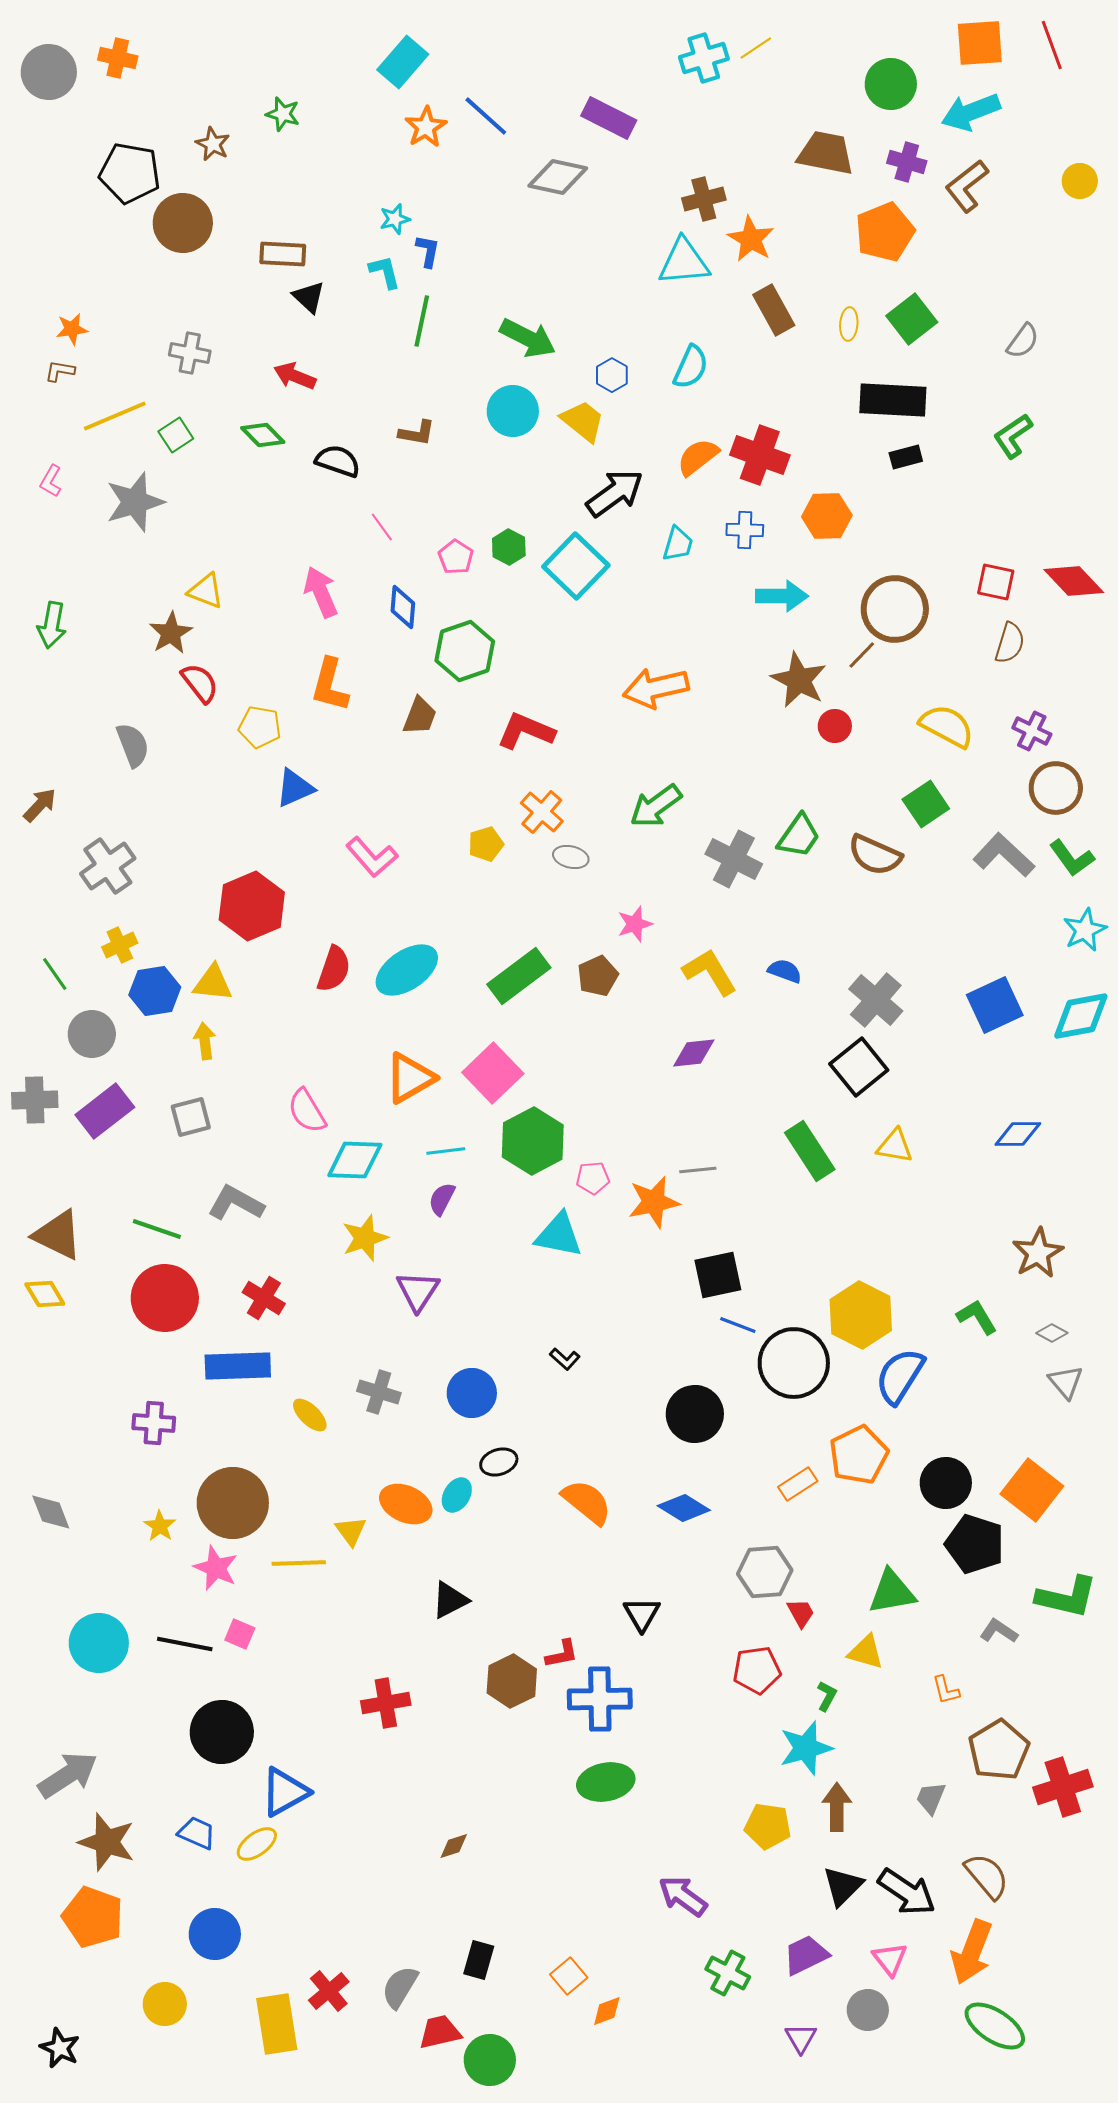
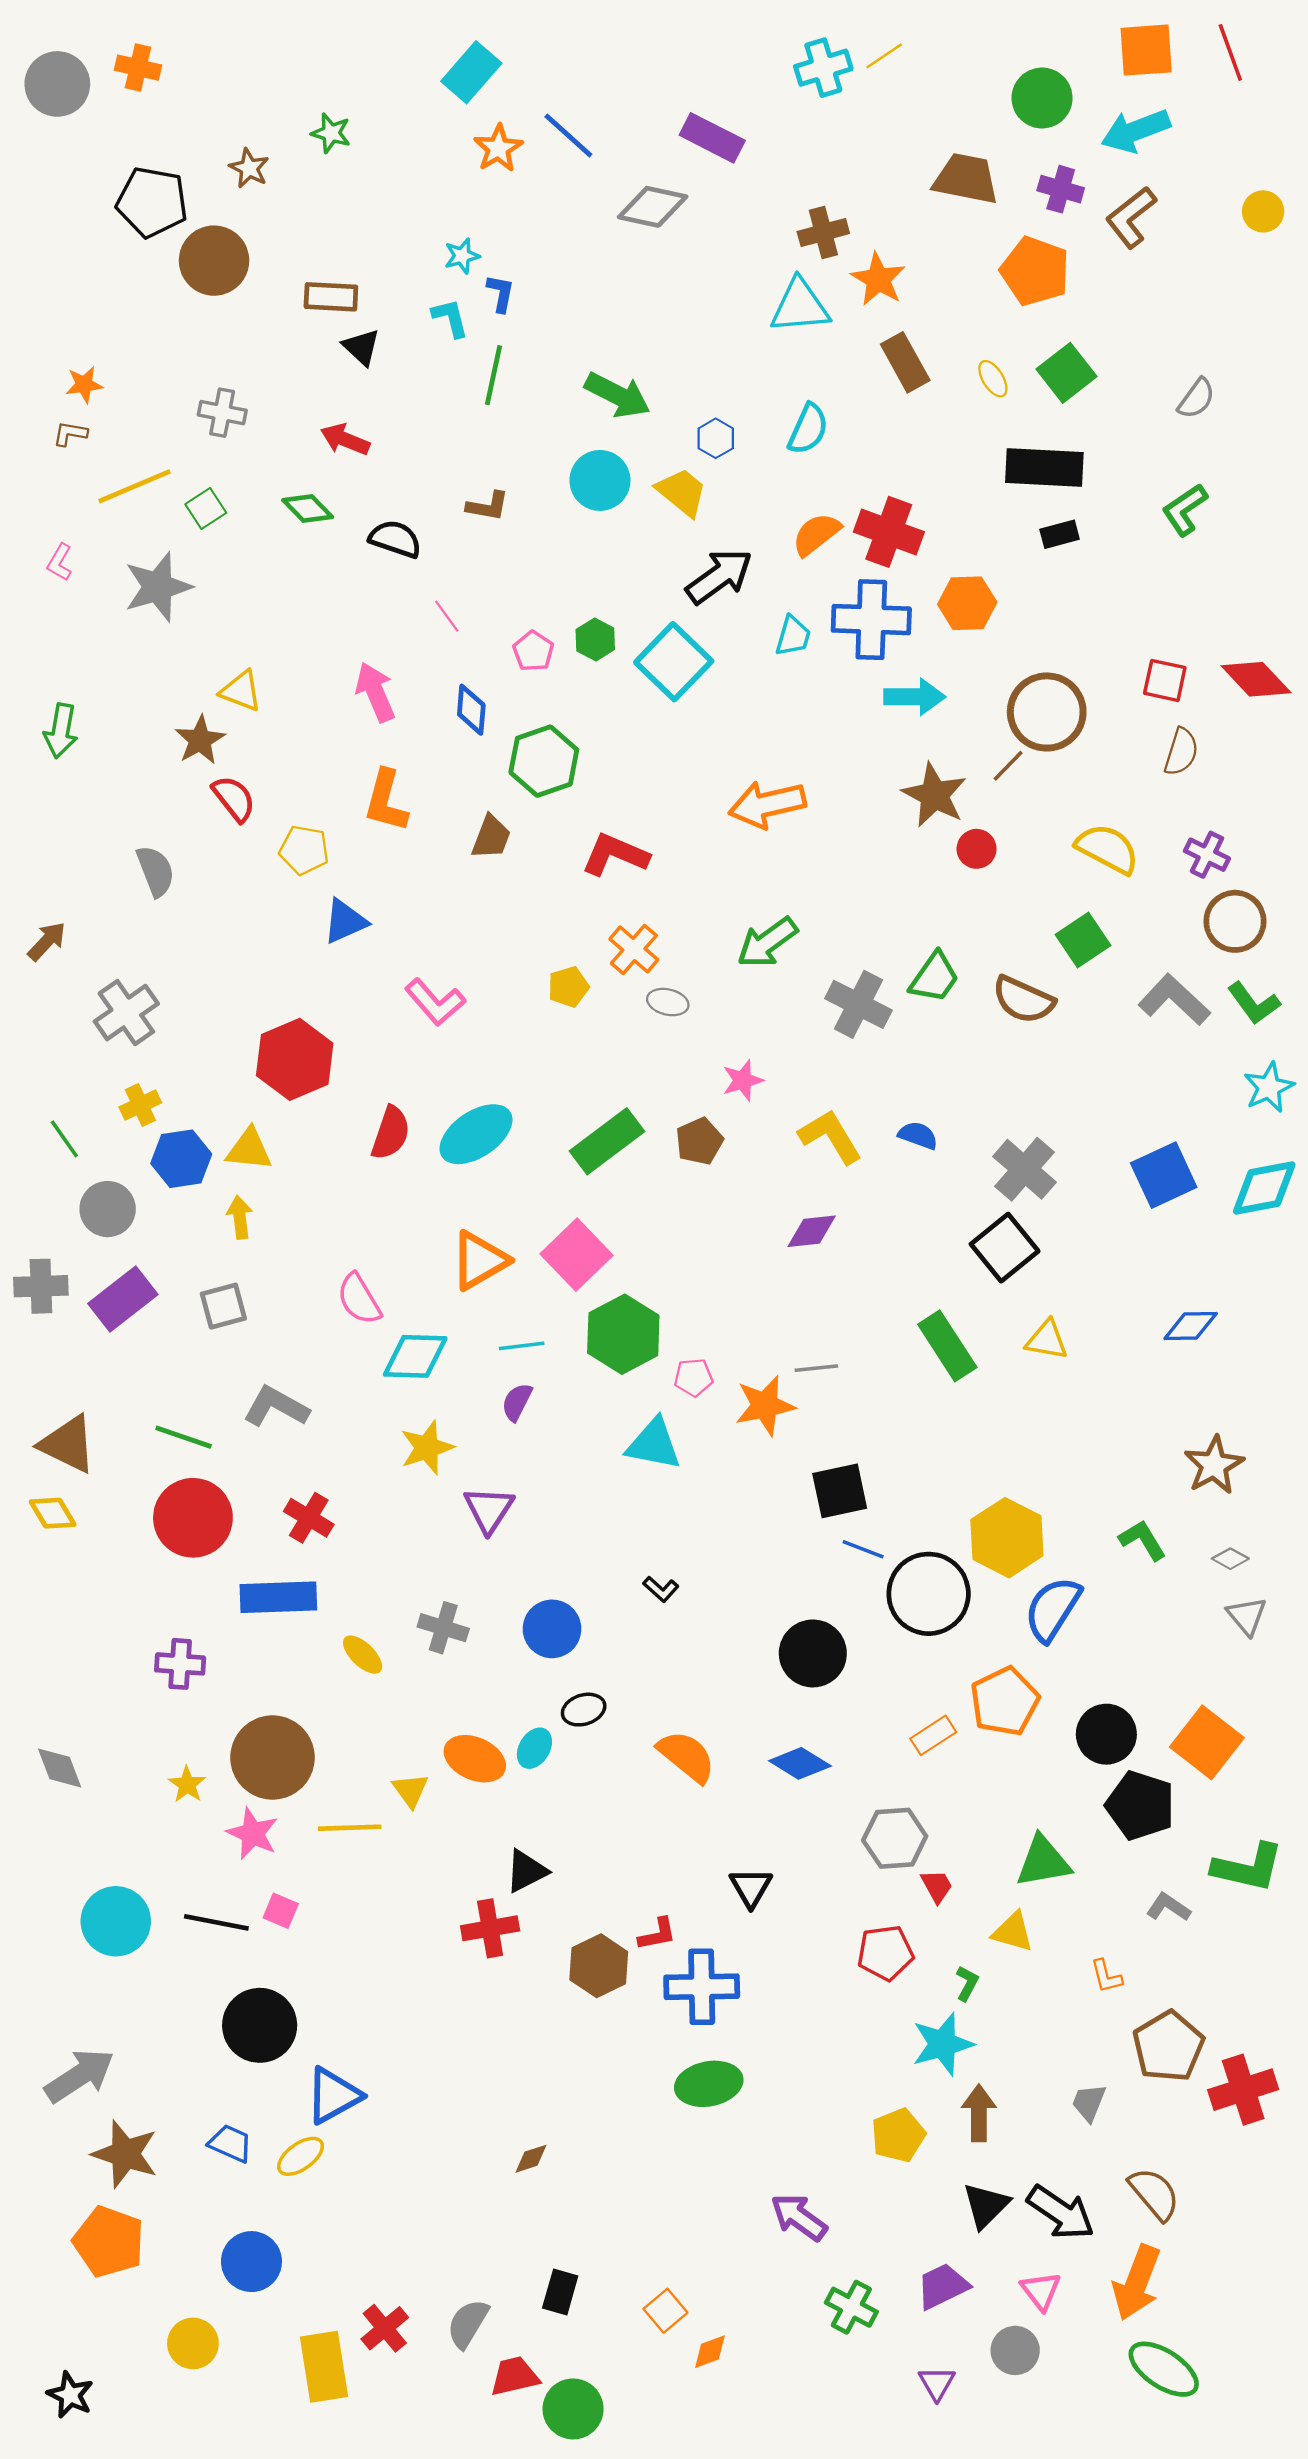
orange pentagon: (885, 232) -> (1035, 271), turned -30
yellow ellipse: (849, 324) -> (993, 379), turned -36
blue cross: (745, 530) -> (871, 620), size x1.8
red cross: (386, 1703) -> (490, 1928), moved
yellow pentagon: (768, 1826) -> (898, 2135), turned -30

